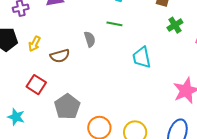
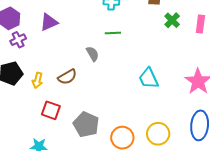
yellow arrow: (34, 44) -> (37, 80), moved
cyan trapezoid: (142, 57) -> (149, 78), moved

